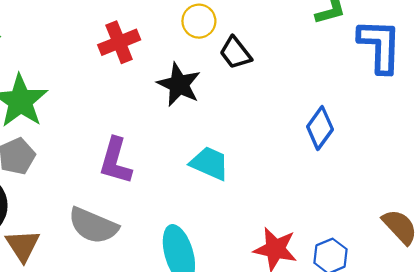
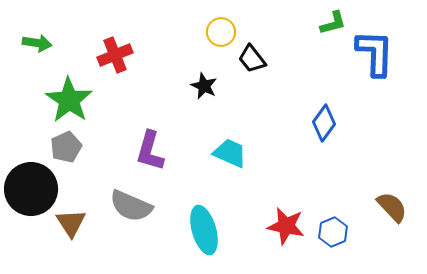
red cross: (119, 42) -> (115, 55), moved
black star: (179, 85) -> (204, 86), size x0.7

